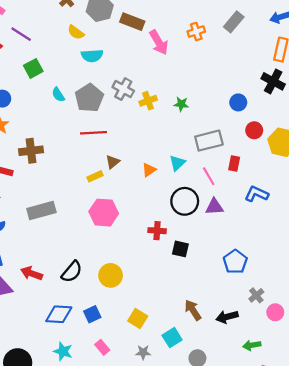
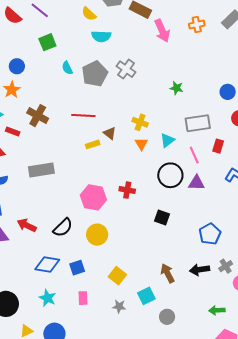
yellow cross: (148, 101) -> (140, 122), moved, turned 35
red line: (94, 133) -> (83, 115), moved
brown cross: (31, 151) -> (38, 116), turned 30
brown triangle: (113, 162) -> (110, 133), turned -48
orange triangle: (149, 170) -> (141, 144), turned -32
pink hexagon: (104, 213) -> (93, 197), moved
red cross: (157, 231) -> (127, 190), moved
black arrow: (227, 317) -> (200, 270), moved
pink rectangle: (102, 347) -> (83, 298), turned 32

